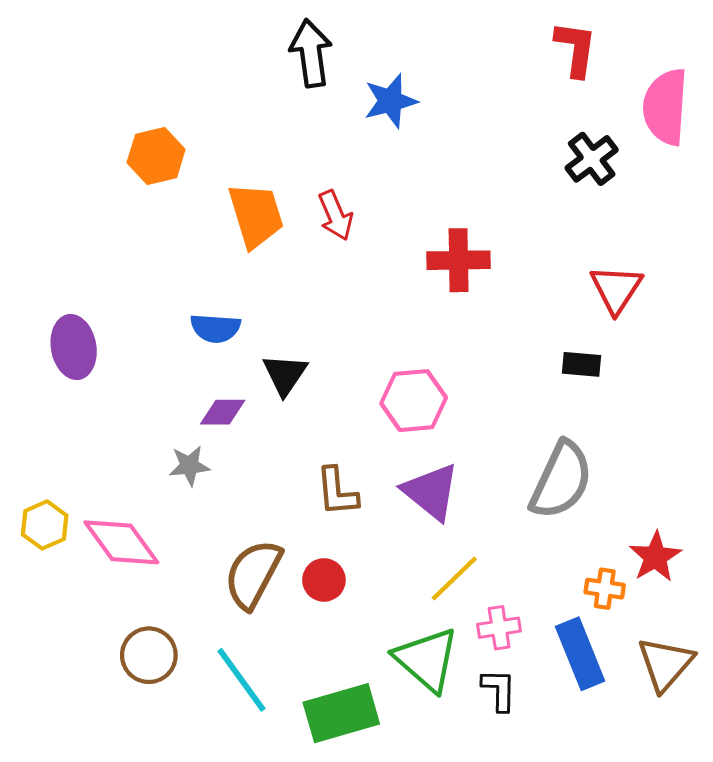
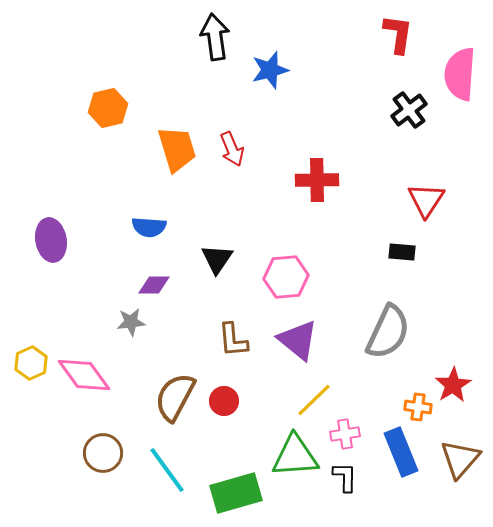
black triangle: (285, 374) -> (217, 259), moved
green triangle: (427, 660) -> (295, 456), turned -45

